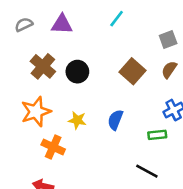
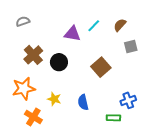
purple triangle: (62, 24) -> (72, 34), moved
brown semicircle: (169, 70) -> (120, 25), moved
blue semicircle: (115, 120) -> (83, 102), turned -42

